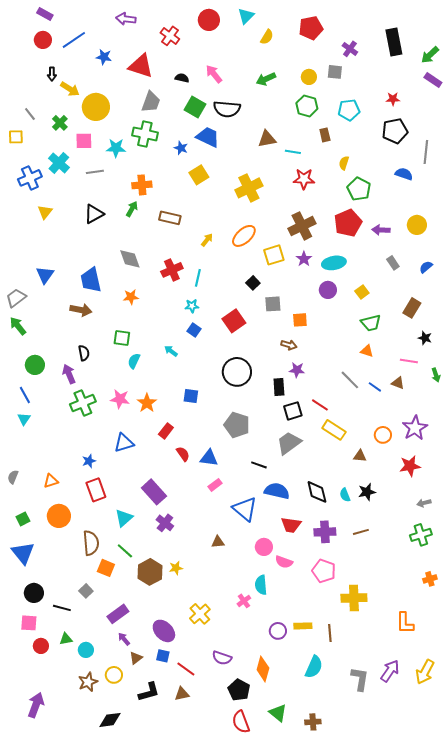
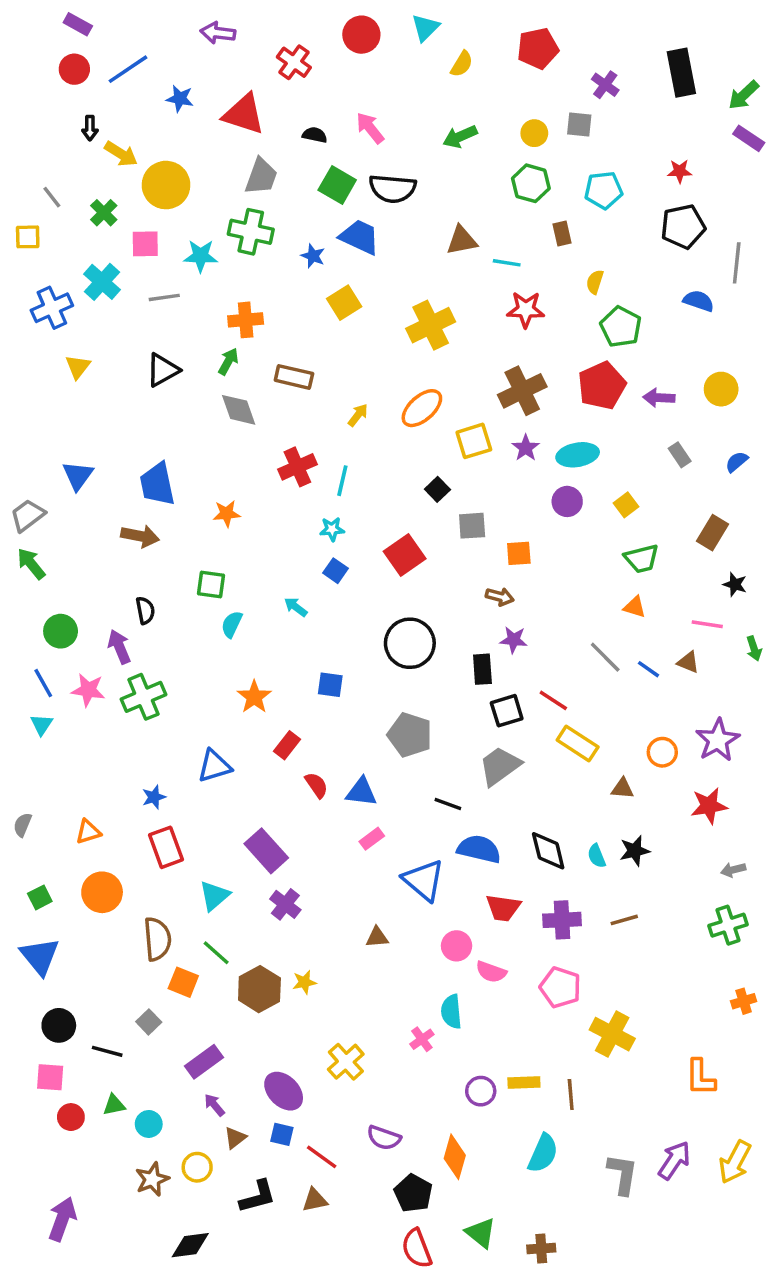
gray diamond: (130, 259) -> (239, 410), moved
pink star: (120, 399) -> (88, 690), moved
yellow cross: (354, 598) -> (612, 1034), turned 30

